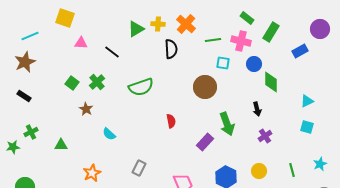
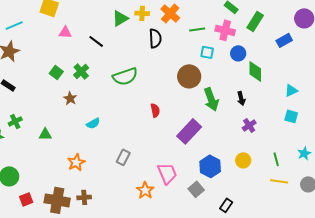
green arrow: (227, 124) -> (211, 99), moved
cyan semicircle: (109, 134) -> (93, 123), turned -72
purple rectangle: (205, 142) -> (189, 131), size x1.4

